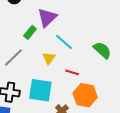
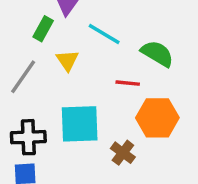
green semicircle: (102, 50) -> (157, 54), moved
yellow triangle: (49, 58) -> (67, 60), moved

